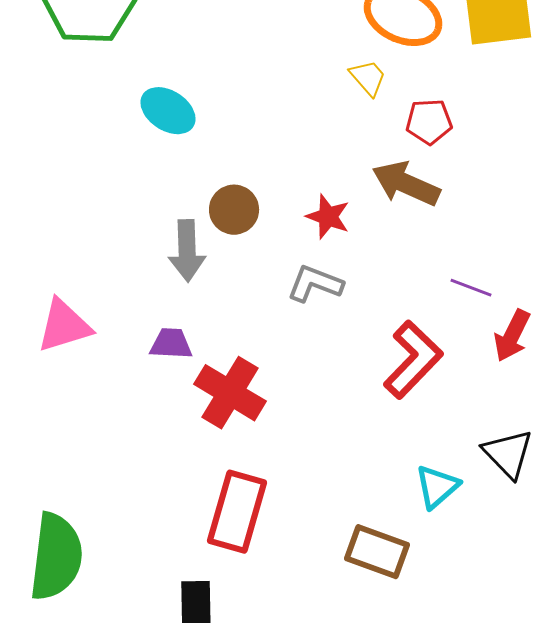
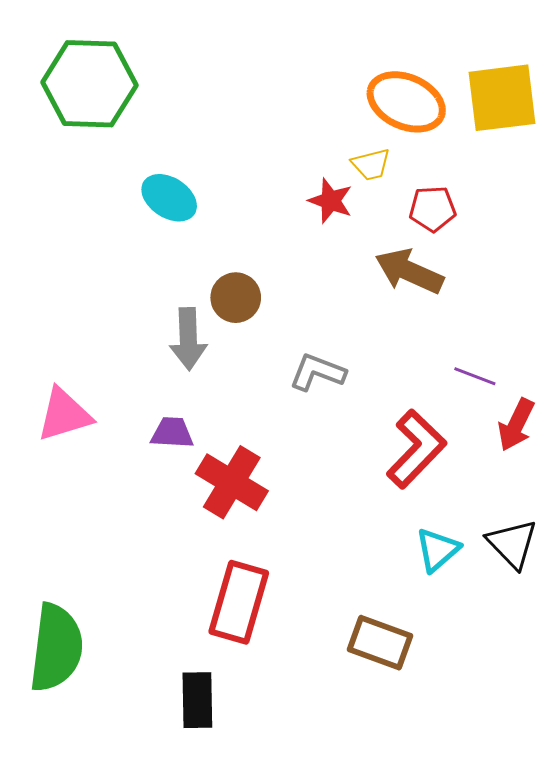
yellow trapezoid: (368, 78) -> (371, 164), turned 117
red star: (328, 217) -> (331, 201), moved
cyan triangle: (437, 487) -> (437, 550), moved

